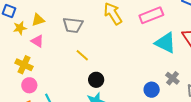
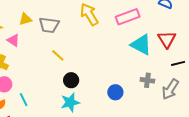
yellow triangle: (38, 20) -> (25, 19), moved
gray cross: (172, 78) -> (147, 80), turned -32
blue circle: (152, 90) -> (115, 92), moved

